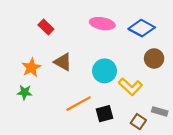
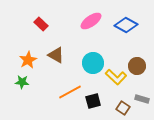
pink ellipse: (102, 24) -> (91, 21), turned -45
brown circle: (154, 58) -> (137, 66), moved

